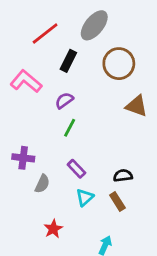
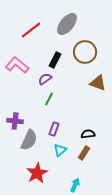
black rectangle: (68, 61) -> (55, 60), moved
purple rectangle: (76, 169) -> (54, 129), turned 64
gray semicircle: (42, 184) -> (29, 140), size x1.5
brown rectangle: (117, 202) -> (84, 153), turned 64
red star: (53, 229) -> (37, 173), size x1.5

